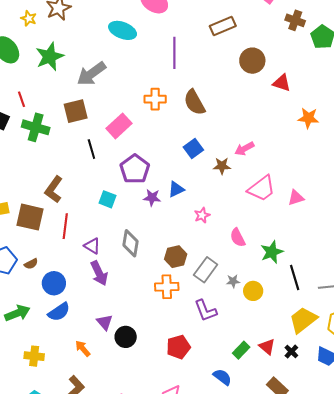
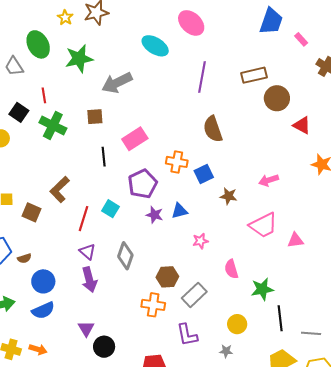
brown rectangle: (223, 26) -> (254, 75), moved
orange cross: (155, 99) -> (177, 162), moved
brown square: (76, 111) -> (95, 117), size x0.7
pink arrow: (244, 149) -> (269, 180), moved
brown square: (30, 217) -> (32, 212), size x0.7
red line: (65, 226) -> (83, 219), moved
gray star: (233, 281) -> (226, 351), moved
orange arrow: (83, 349) -> (38, 349), moved, turned 138

